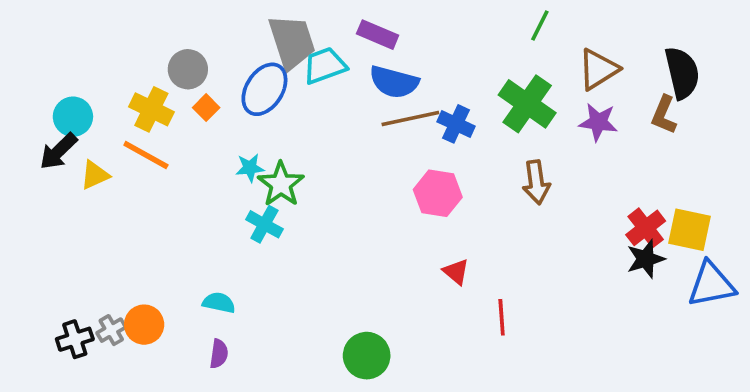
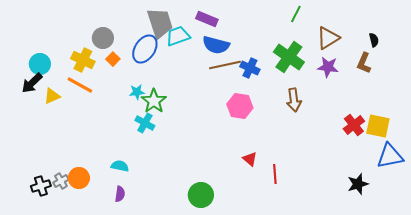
black semicircle: (682, 73) -> (374, 40), size x0.5
black star: (646, 259) -> (358, 184), moved
red triangle: (456, 272) -> (250, 159), moved

